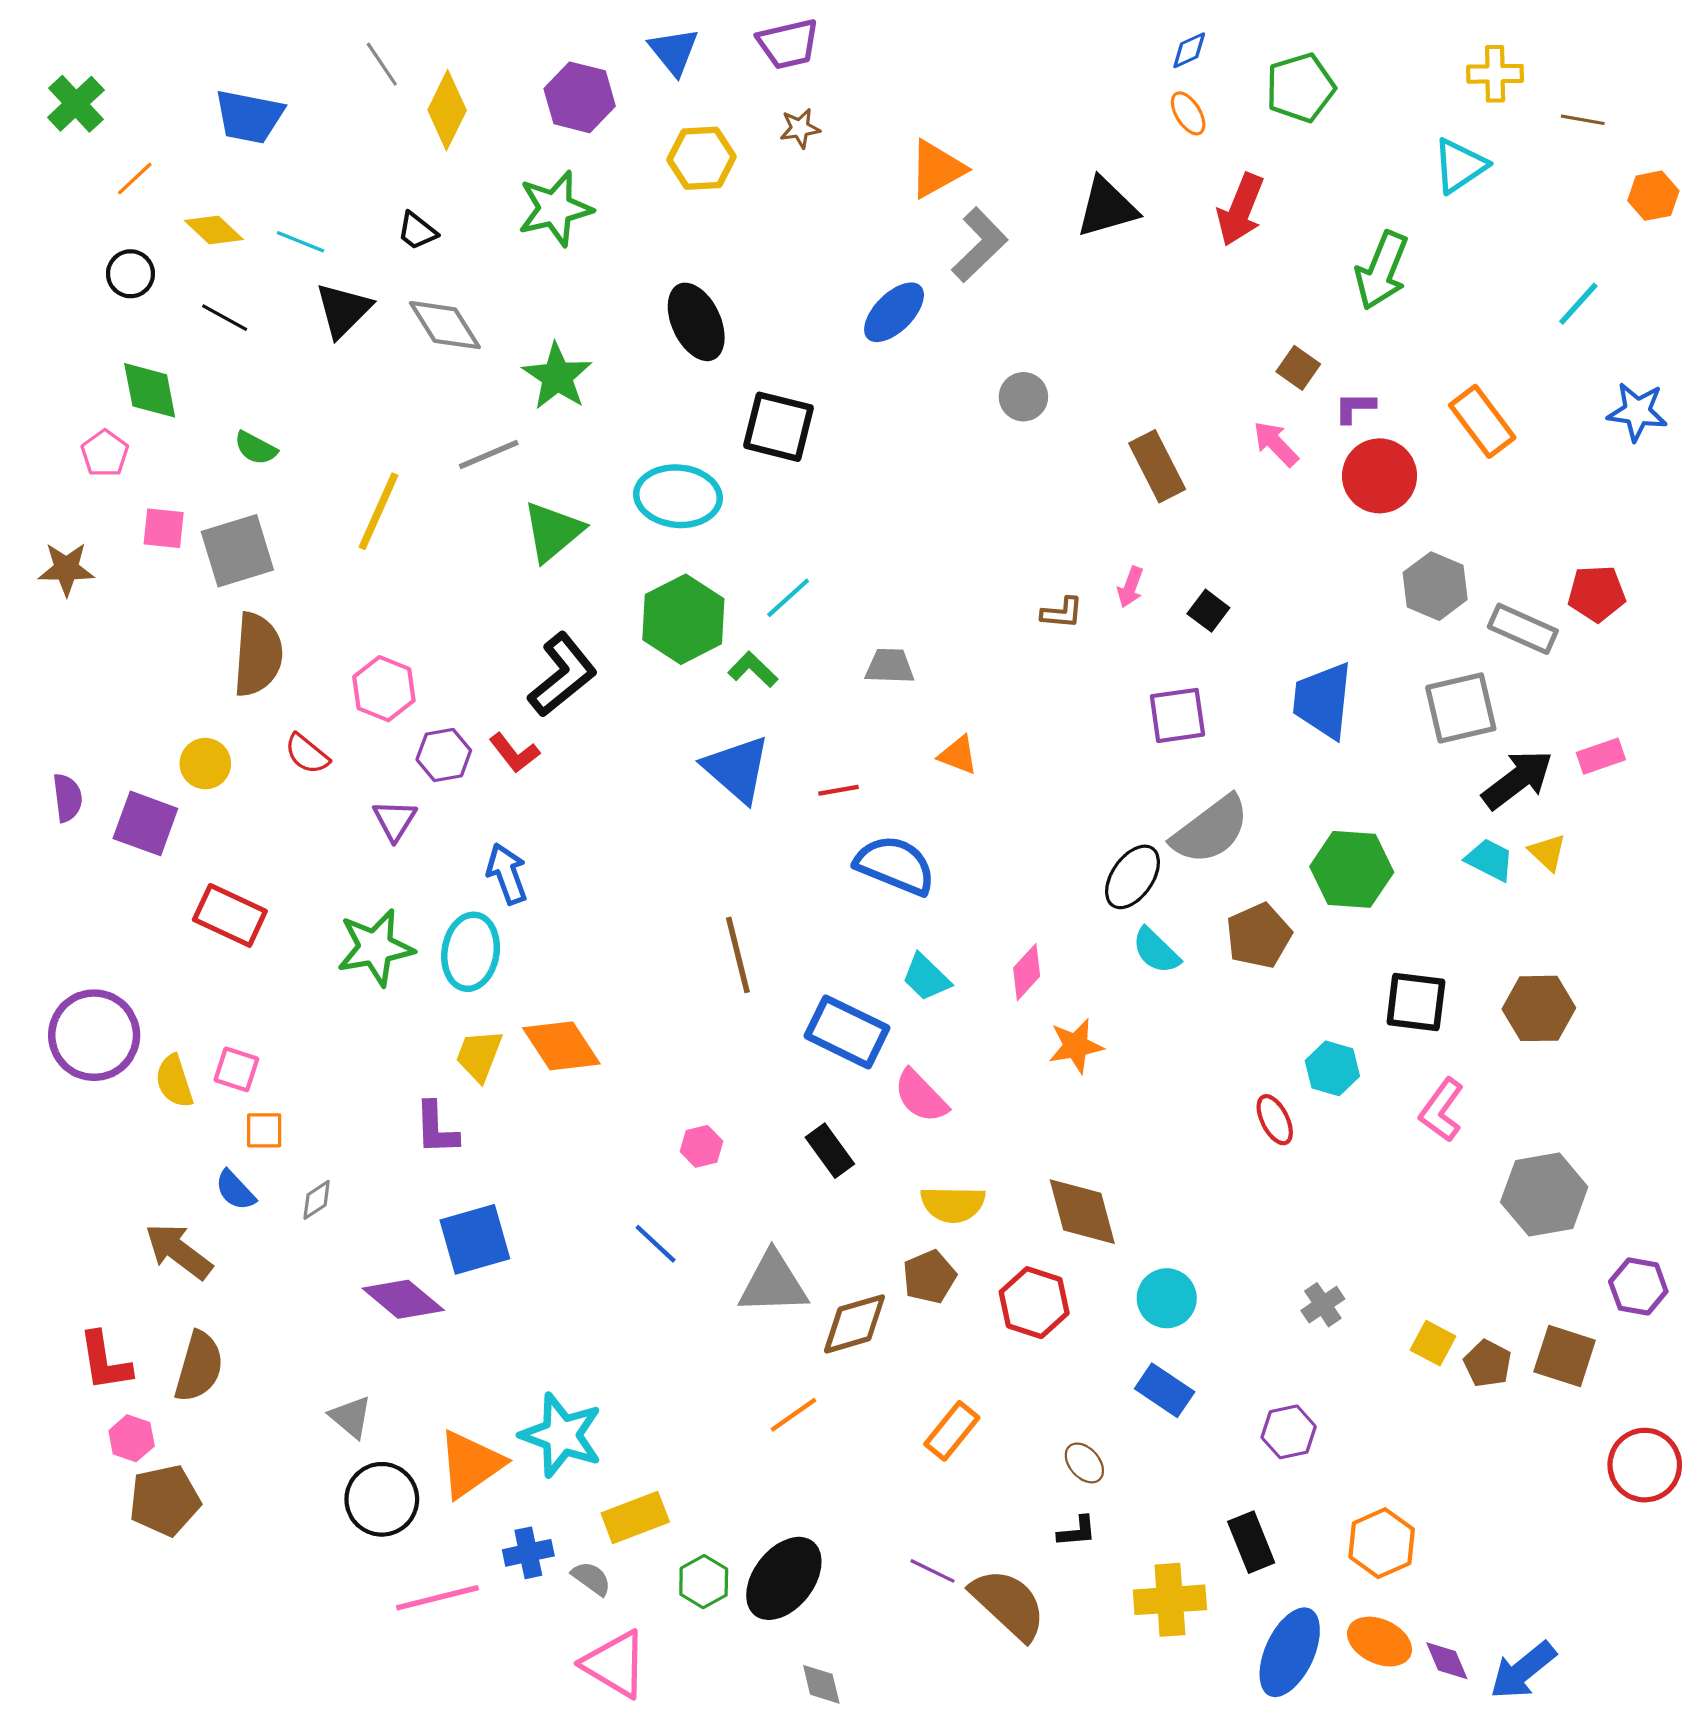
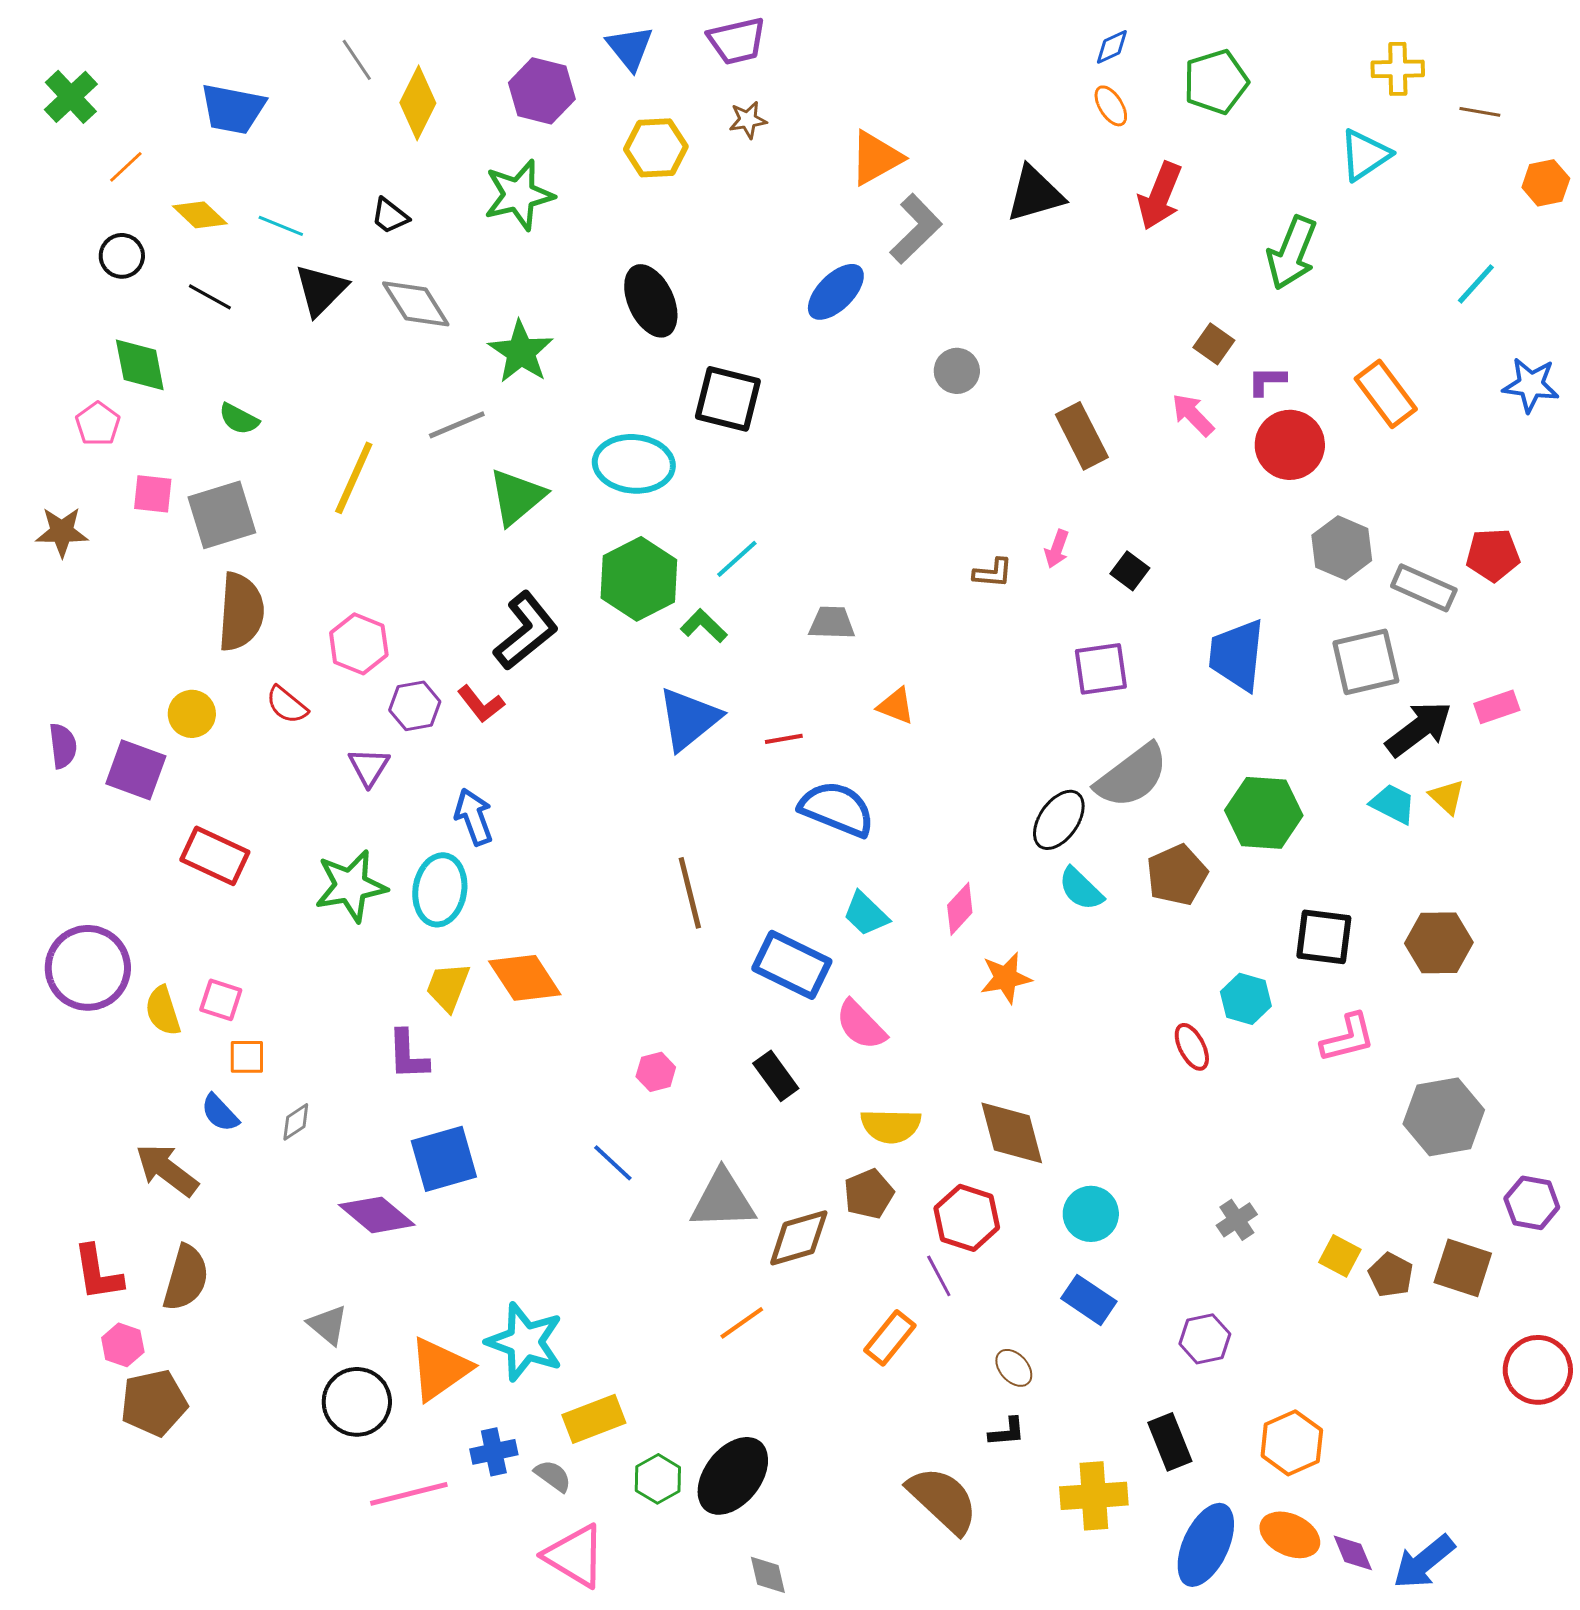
blue triangle: (737, 769) -> (689, 719), turned 40
pink L-shape: (1442, 1110) -> (1348, 1038), turned -140
purple line: (933, 1571) -> (939, 1276), moved, turned 36

